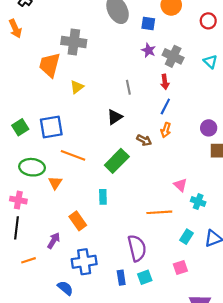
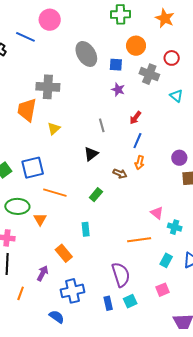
gray cross: (173, 56) -> (149, 74), moved
red arrow: (165, 82) -> (135, 118), turned 48
green rectangle: (117, 161) -> (96, 195), size x0.6
orange line: (29, 260) -> (21, 293), turned -48

